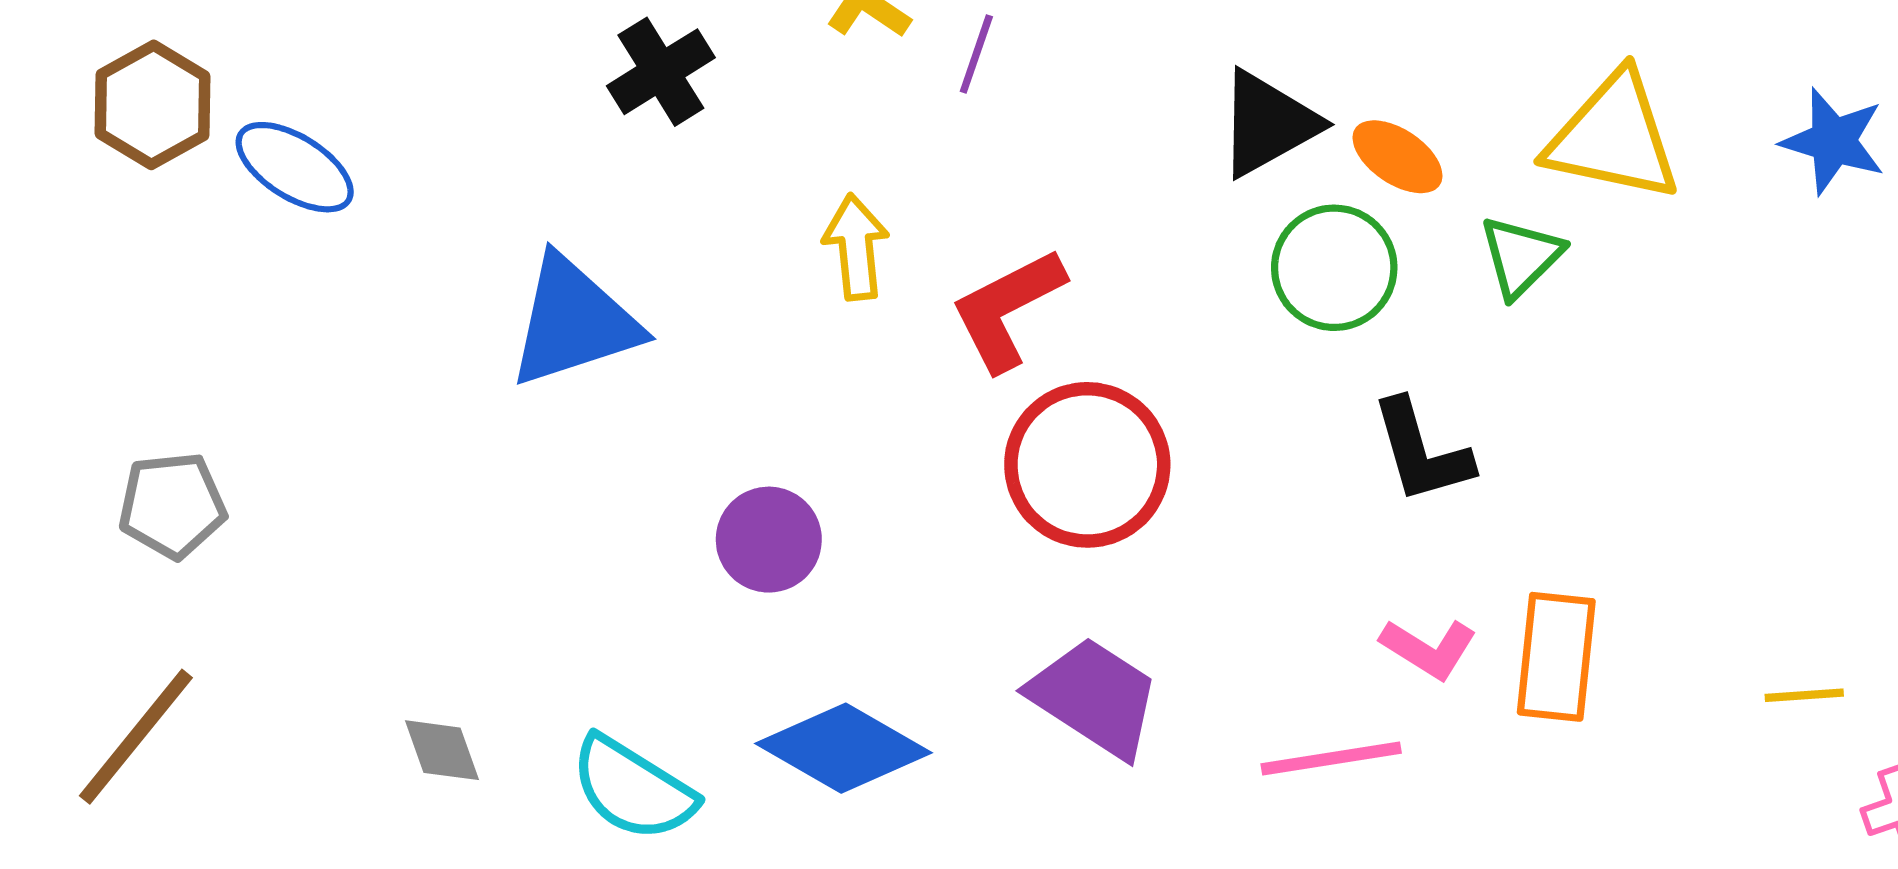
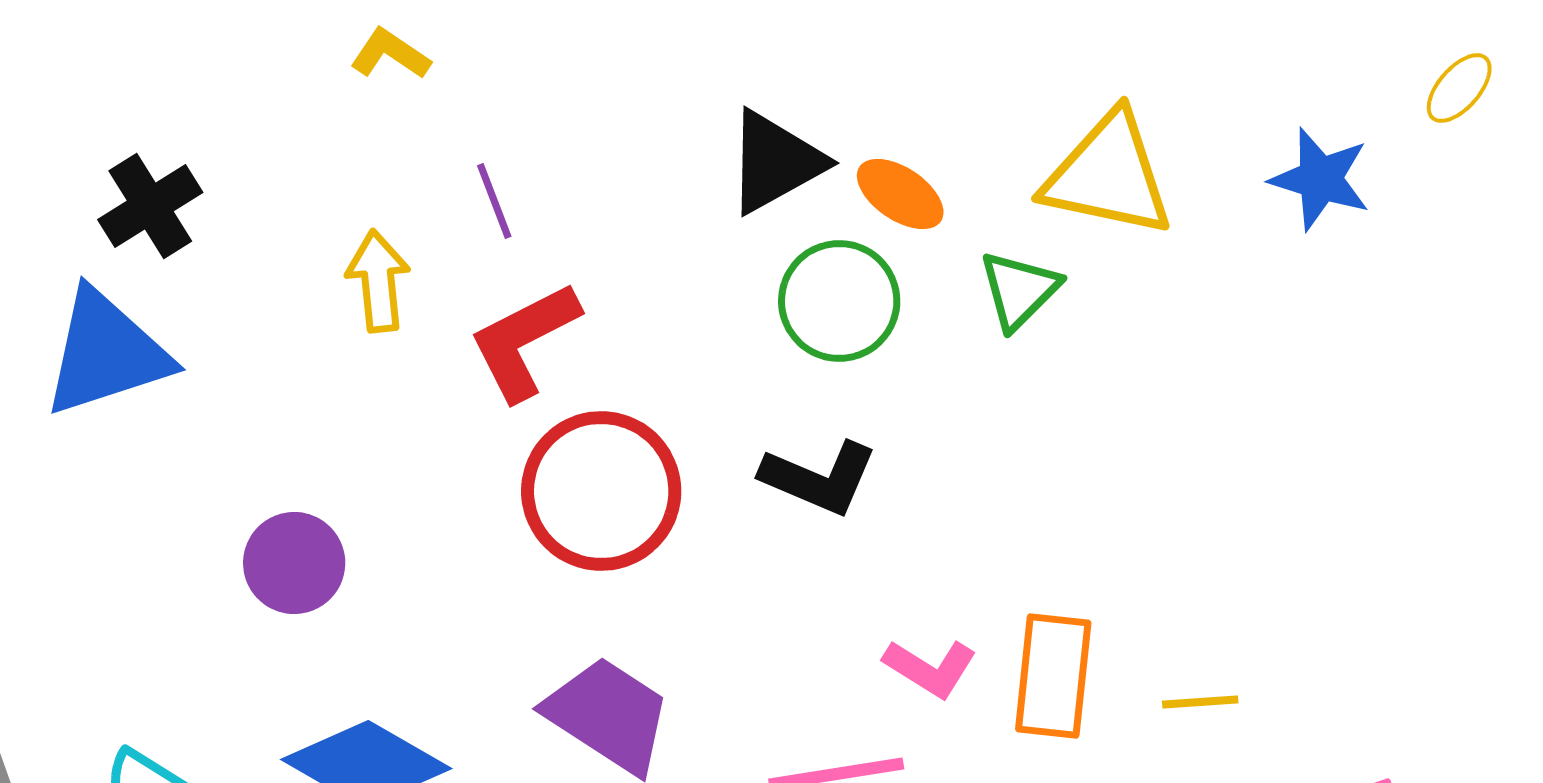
purple line: (976, 54) -> (494, 201), moved, turned -40
black cross: (661, 72) -> (150, 206), moved
black L-shape: (1421, 451) -> (819, 478), moved, turned -51
yellow line: (1804, 695) -> (1200, 702), moved

